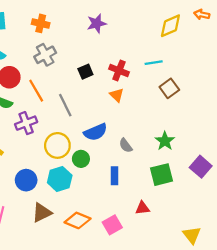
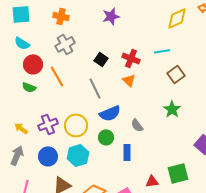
black square: (85, 72) -> (101, 59), turned -32
gray line: (65, 105) -> (95, 88), moved
purple cross: (26, 123) -> (48, 124), moved
green star: (165, 141) -> (172, 109), moved
green circle: (81, 159) -> (106, 137), moved
green square: (161, 175) -> (178, 173), moved

